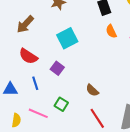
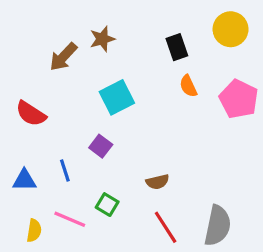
brown arrow: (25, 24) -> (63, 57), moved
red semicircle: (28, 56) -> (31, 114), moved
brown semicircle: (92, 90) -> (157, 182), turned -56

